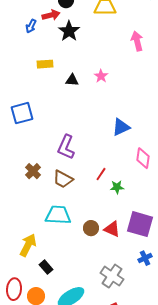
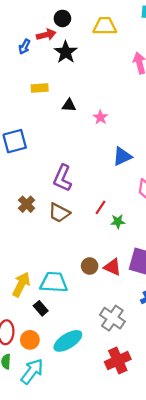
pink star: (101, 76) -> (100, 117), moved
cyan trapezoid: (58, 215) -> (54, 282), moved

